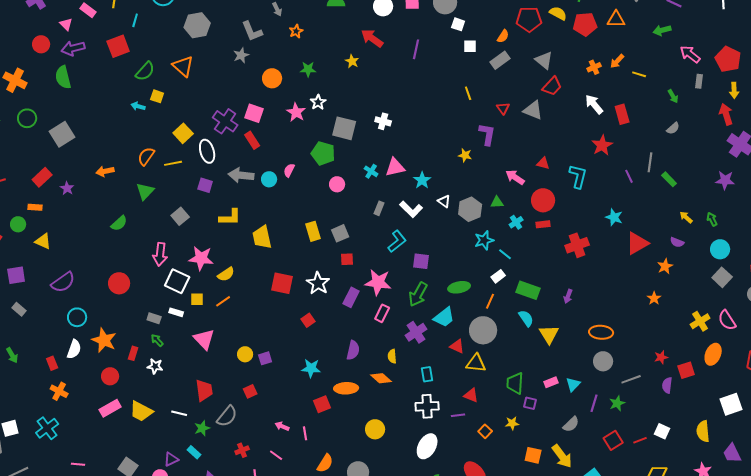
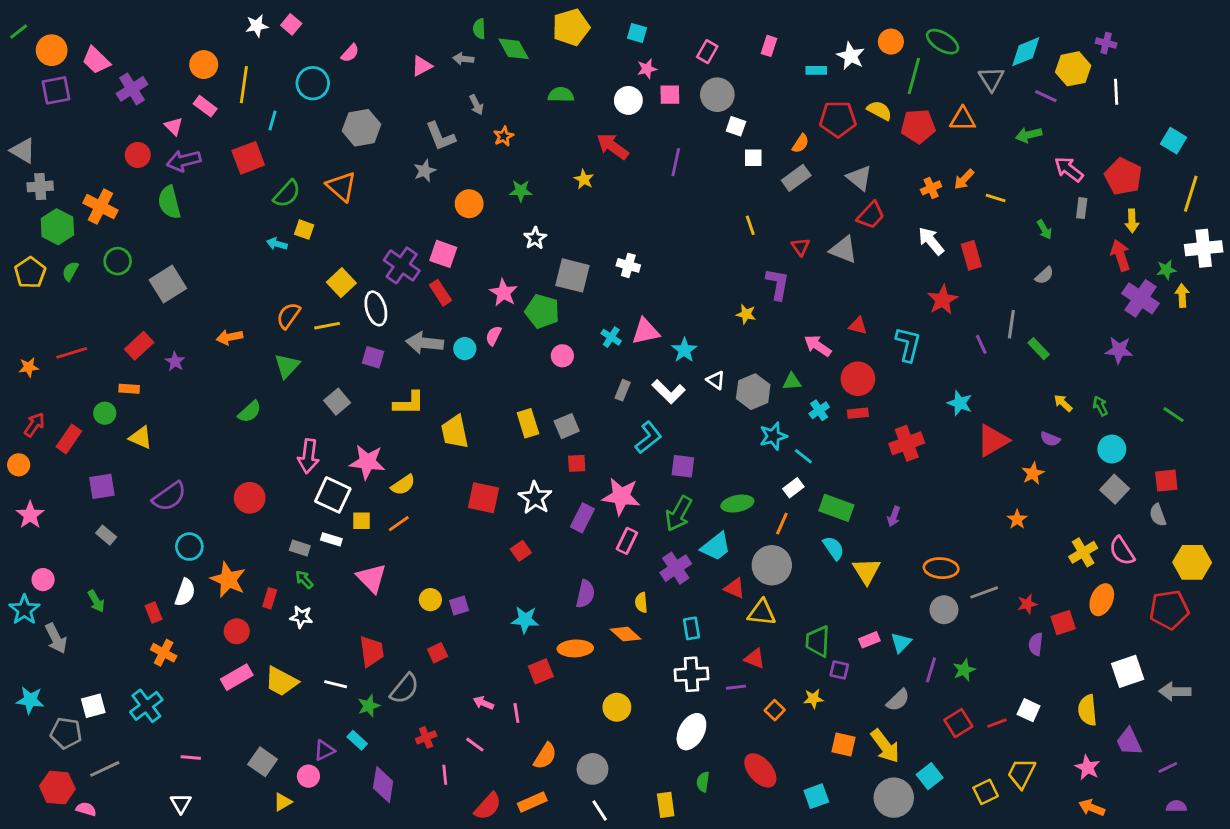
pink star: (296, 112) -> (504, 293), moved
gray line: (631, 379) -> (984, 592), moved

